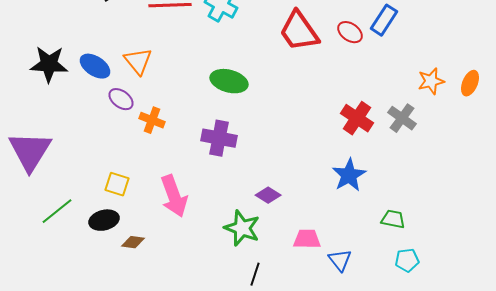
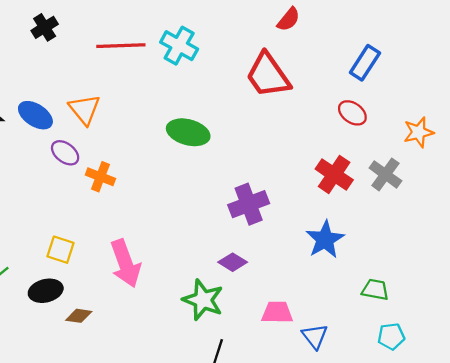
red ellipse: (350, 32) -> (352, 113), moved
purple cross: (219, 138) -> (249, 204), moved, turned -32

